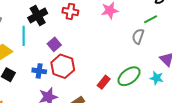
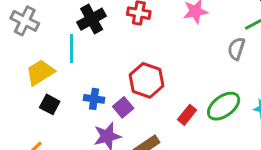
purple square: (54, 44) -> (123, 107), moved
red hexagon: (63, 66) -> (147, 80), moved

